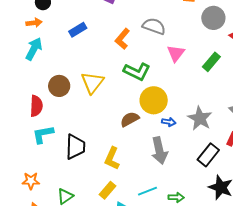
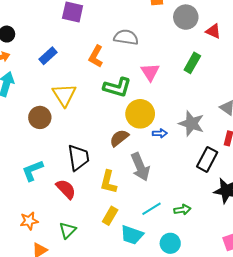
pink triangle: (176, 53) -> (150, 72), moved
yellow triangle: (92, 82) -> (64, 95), moved
red semicircle: (36, 106) -> (66, 189), moved, turned -35
black trapezoid: (75, 147) -> (78, 158), moved
gray arrow: (159, 151) -> (140, 167), moved

